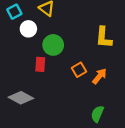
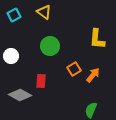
white circle: (28, 29) -> (11, 56), moved
red rectangle: (40, 64) -> (41, 81), moved

